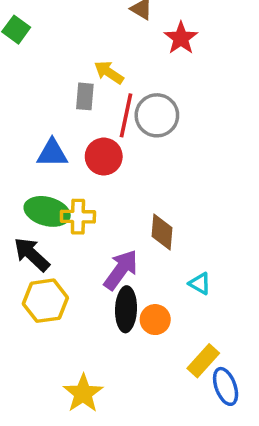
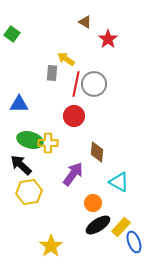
blue triangle: (52, 153) -> (19, 104), moved
red circle: (104, 157) -> (74, 116), moved
cyan triangle: (200, 284) -> (119, 182), size x1.5
black ellipse: (126, 309) -> (98, 225), moved, turned 55

